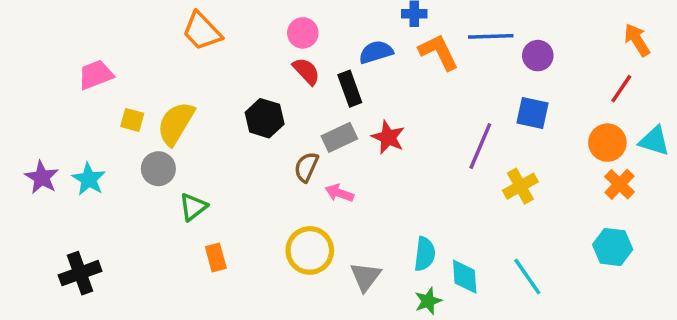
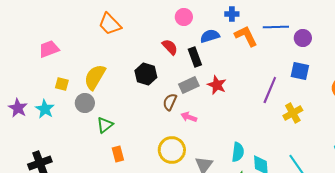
pink circle: (303, 33) -> (184, 17), moved
yellow square: (132, 120) -> (62, 84), moved

